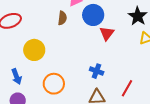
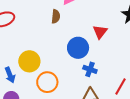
blue circle: (93, 15) -> (78, 48), moved
yellow circle: (34, 50) -> (29, 61), moved

